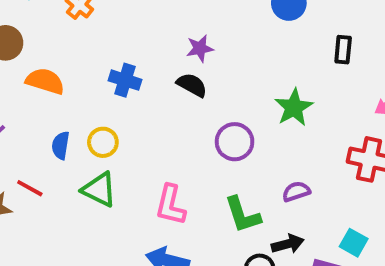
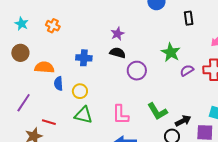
purple circle: (235, 142) -> (137, 71), moved
blue semicircle: (61, 145) -> (58, 83), moved
purple semicircle: (296, 192) -> (187, 70), moved

